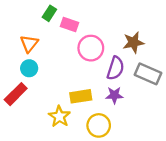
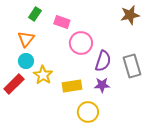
green rectangle: (49, 13) -> (35, 14), moved
brown star: (133, 42) -> (130, 15), moved
gray rectangle: (148, 74) -> (132, 66), turned 50
yellow star: (59, 116) -> (43, 75), moved

